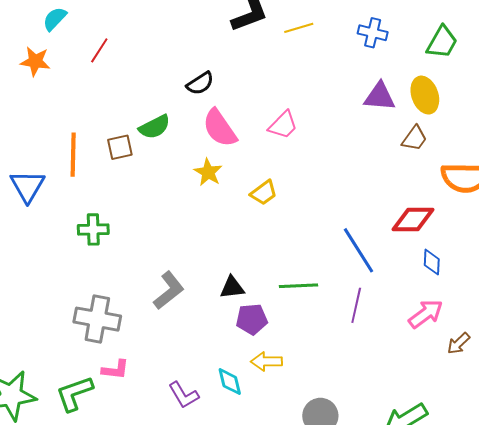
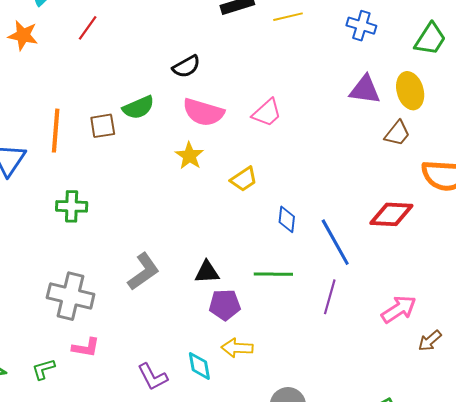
pink semicircle: (220, 128) -> (203, 112), turned -42
blue diamond: (432, 262) -> (287, 219), moved
green L-shape: (74, 393) -> (44, 369), size x0.6

